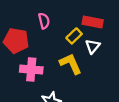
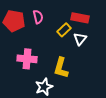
red pentagon: (16, 41) -> (14, 21), moved
yellow L-shape: (71, 64) -> (61, 68), moved, turned -140

